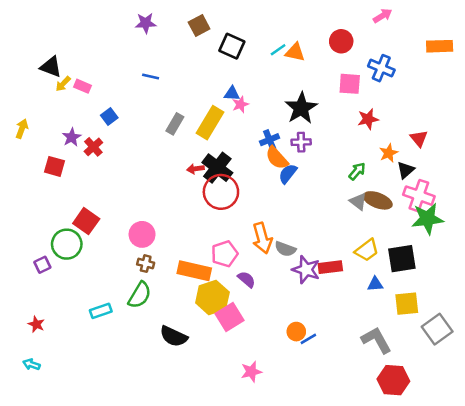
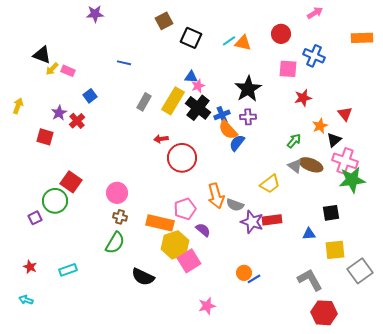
purple star: (146, 23) -> (95, 14), moved
black cross: (217, 168) -> (198, 108), moved
yellow trapezoid: (367, 250) -> (270, 184), moved
black square: (402, 259) -> (331, 213), size x0.7
cyan rectangle: (101, 311) -> (68, 270), moved

